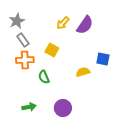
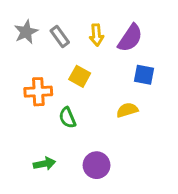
yellow arrow: (63, 23) -> (97, 35), turned -48
gray rectangle: (23, 40) -> (60, 36), moved
blue square: (103, 59) -> (144, 75), moved

